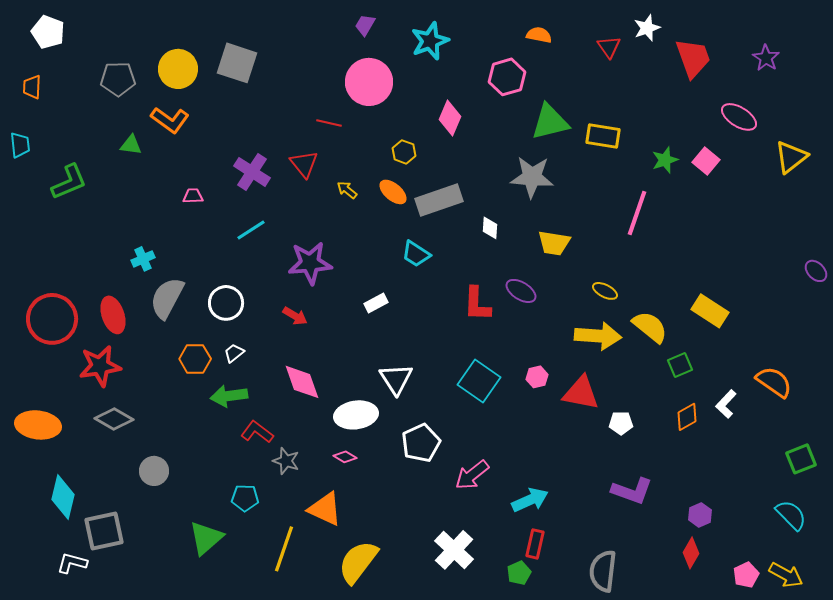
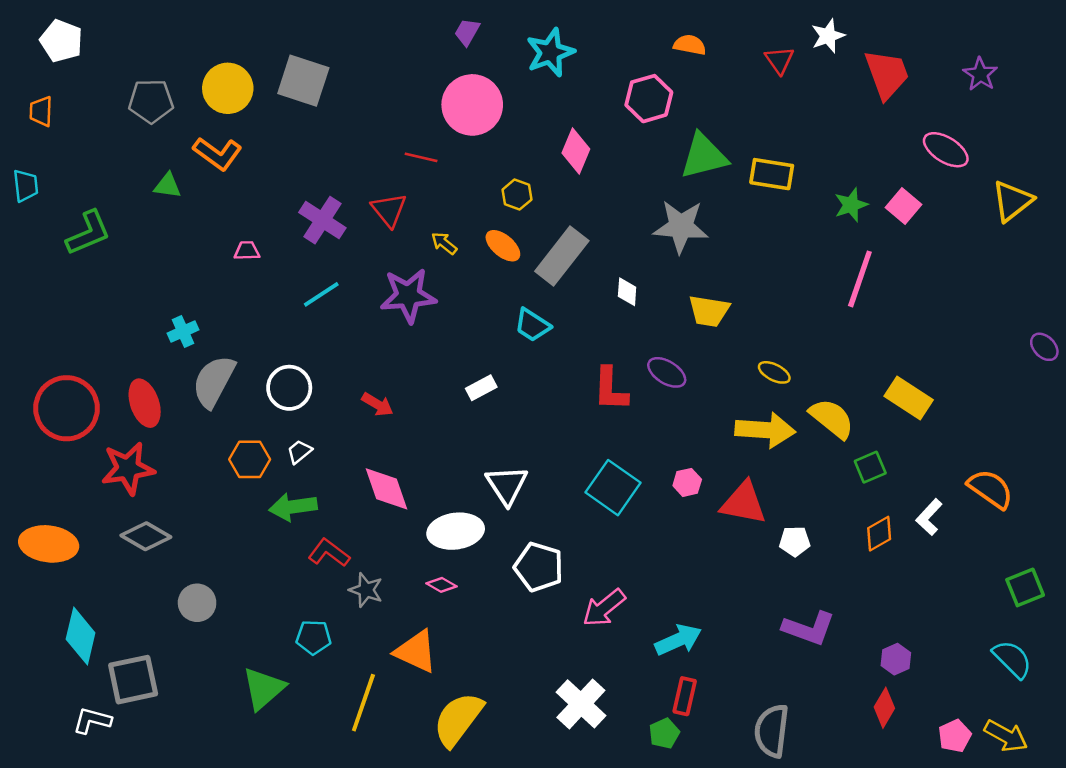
gray rectangle: (439, 200) -> (562, 256), turned -33
pink line: (637, 213) -> (860, 279), moved
purple star: (310, 263) -> (408, 296), moved
white pentagon: (421, 443) -> (539, 567), turned -30

